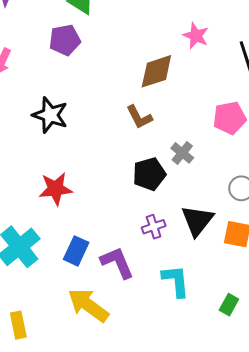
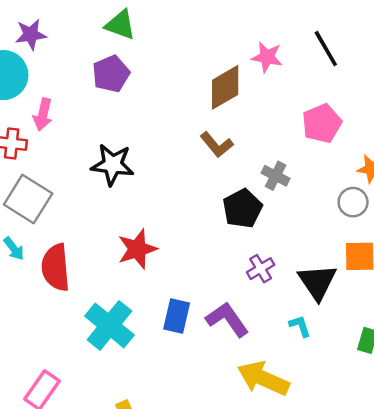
pink star: (196, 36) -> (267, 57), moved
black triangle: (197, 221) -> (317, 282), moved
cyan L-shape: (176, 281) -> (300, 326), size x0.6
yellow arrow: (88, 305) -> (263, 378), moved

